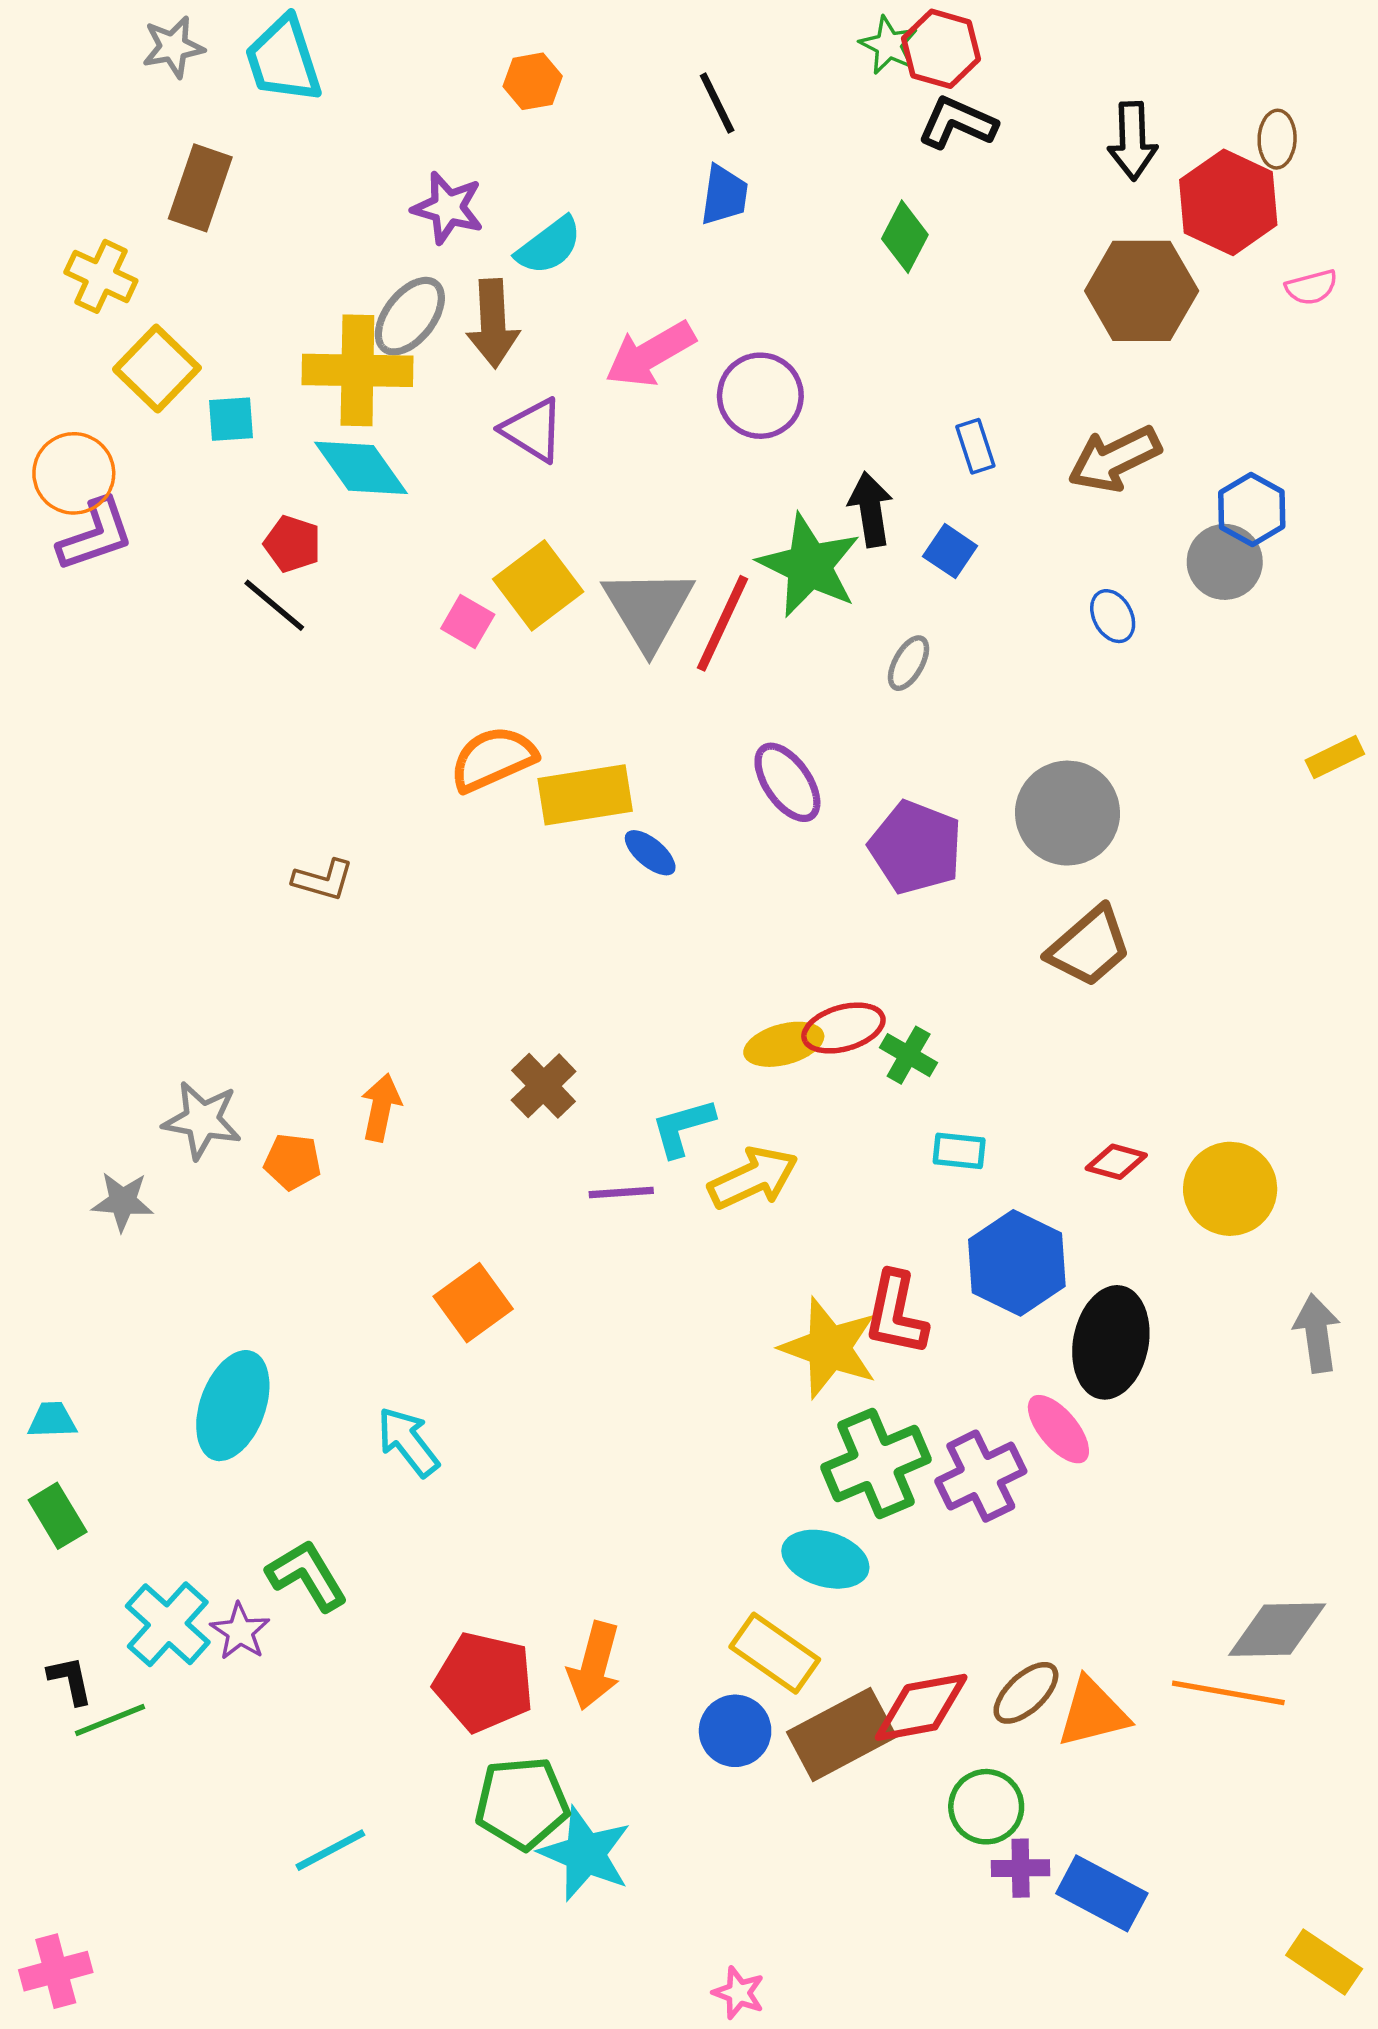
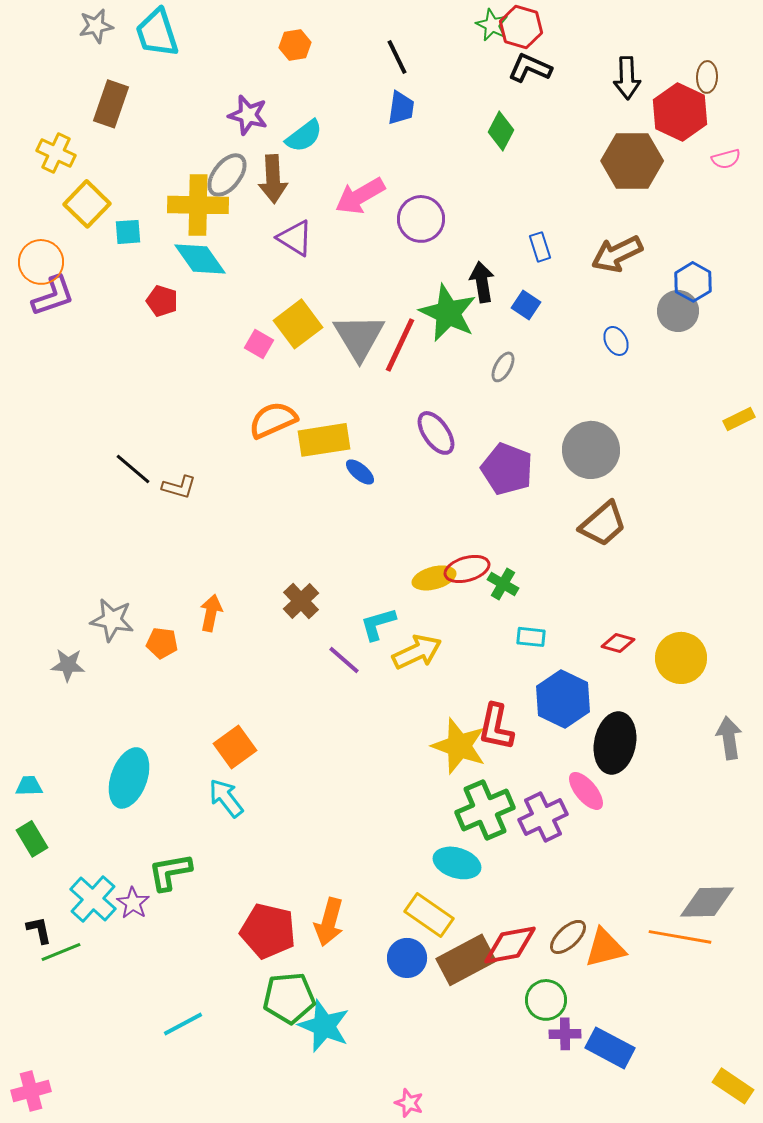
black line: (274, 605) -> (133, 469), moved
purple line: (621, 1192) -> (344, 660), turned 45
orange square: (473, 1303) -> (235, 747), moved
green L-shape: (307, 1575) -> (170, 872), turned -69

